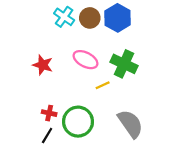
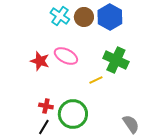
pink ellipse: (85, 60) -> (66, 56), moved
gray semicircle: (130, 124) -> (131, 124), moved, size x0.7

